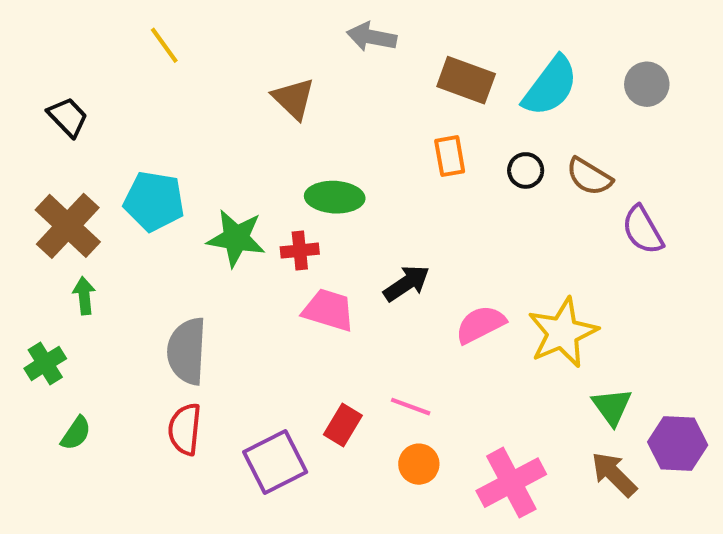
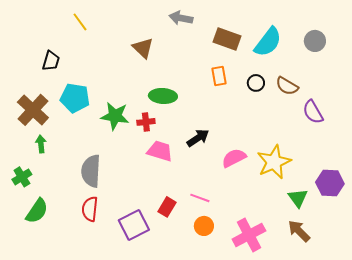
black trapezoid: (68, 117) -> (51, 61), moved, turned 60
green semicircle: (76, 433) -> (37, 211), size x1.5
purple hexagon: (678, 444) -> (330, 183), moved

